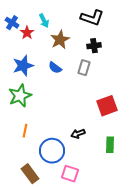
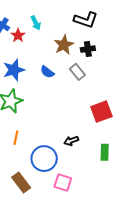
brown star: (60, 40) -> (64, 45), moved
gray rectangle: (84, 68) -> (77, 72), turned -56

